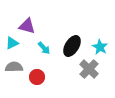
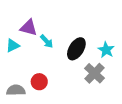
cyan arrow: (44, 48) -> (47, 41), moved
gray semicircle: (14, 67) -> (16, 90), moved

